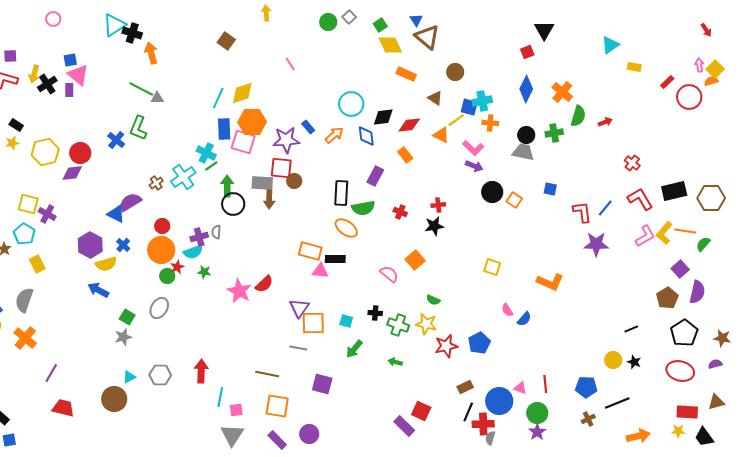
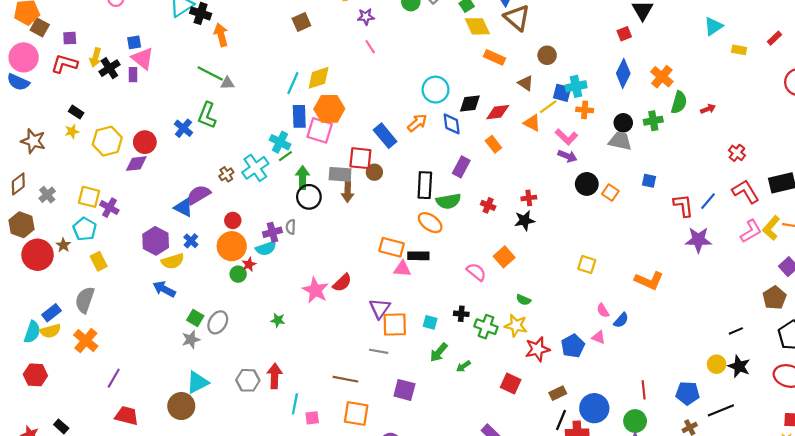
brown square: (226, 41) -> (301, 22), turned 30
red rectangle: (667, 82) -> (774, 38), moved
blue rectangle: (308, 127) -> (385, 136), moved, size x1.6
purple star: (286, 140) -> (366, 17), moved, size x0.6
green star: (204, 272) -> (278, 320), moved
gray ellipse: (159, 308) -> (218, 322), moved
green arrow: (395, 362) -> (463, 366), moved, turned -48
black star: (634, 362) -> (739, 366), size x1.5
gray hexagon: (160, 375) -> (248, 380), moved
cyan triangle: (129, 377) -> (197, 382), size x1.6
pink triangle: (520, 388) -> (599, 337), moved
red square: (421, 411) -> (511, 383), moved

